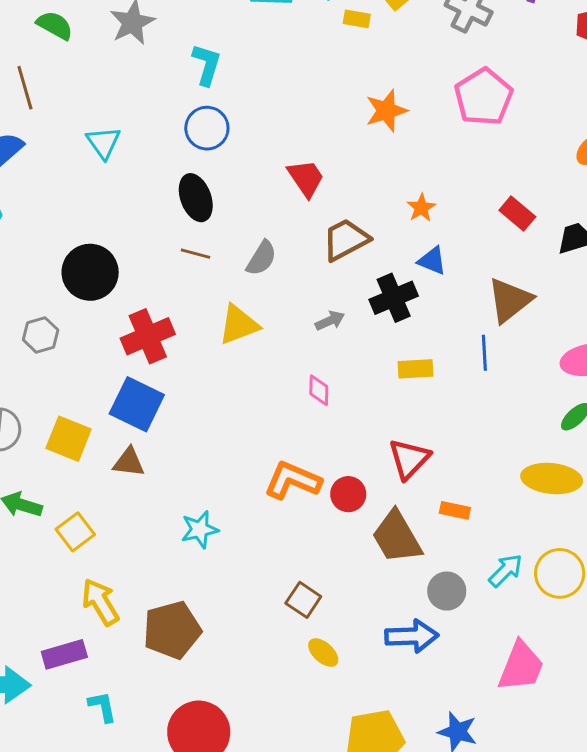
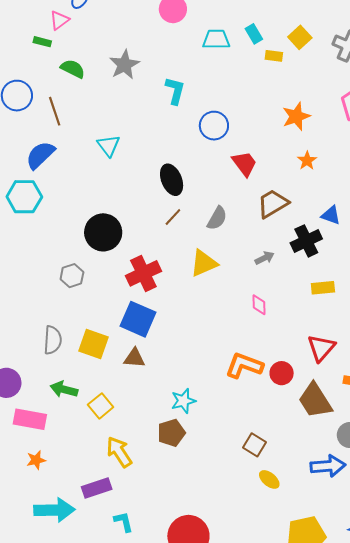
blue circle: (207, 128) -> (214, 126), moved
orange star: (421, 208) -> (307, 161), moved
brown line: (196, 254) -> (173, 217), turned -60
brown pentagon: (172, 630) -> (171, 433), moved, size x0.7

